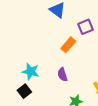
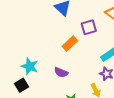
purple semicircle: (62, 75) -> (61, 72), turned -56

